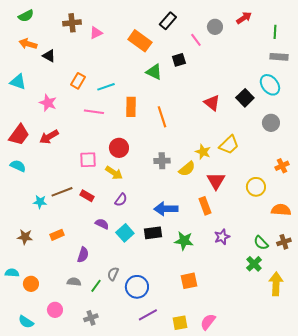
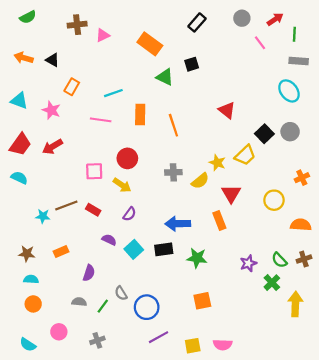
red arrow: (244, 18) -> (275, 19), moved
black rectangle: (168, 21) -> (197, 22), moved
gray circle: (215, 27) -> (242, 18), moved
pink line: (196, 40) -> (260, 43), moved
orange arrow: (28, 44) -> (24, 58), moved
orange rectangle: (78, 81) -> (72, 87), moved
cyan triangle: (18, 82) -> (19, 101), moved
black square: (245, 98) -> (264, 134), moved
purple star: (222, 237) -> (248, 263), moved
cyan semicircle: (12, 273) -> (31, 279), moved
gray semicircle: (113, 274) -> (121, 293), turned -56
pink semicircle: (208, 322) -> (223, 345), turned -126

